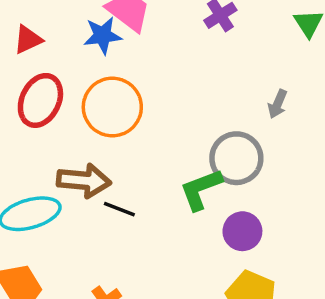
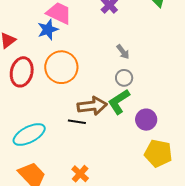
gray arrow: (278, 104) -> (123, 52), moved, turned -49
gray circle: (236, 158) -> (124, 78), moved, size x0.6
brown arrow: (84, 181) -> (92, 106), moved

